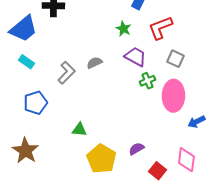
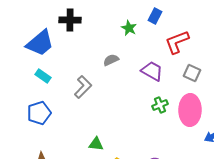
green star: (123, 29) -> (129, 28), moved
gray semicircle: (94, 63) -> (111, 60), moved
green cross: (147, 81) -> (160, 105), moved
blue pentagon: (35, 103) -> (39, 113), moved

